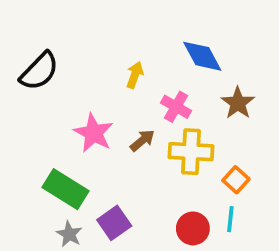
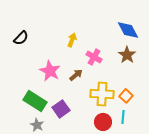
blue diamond: (202, 56) -> (128, 30), moved
black semicircle: (39, 71) -> (21, 38), size x0.7
yellow cross: (191, 152) -> (102, 94), moved
purple square: (114, 223) -> (61, 109), moved

